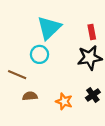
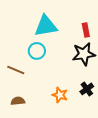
cyan triangle: (49, 28) -> (46, 26), turned 35
brown semicircle: (30, 96) -> (18, 101), moved

